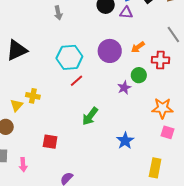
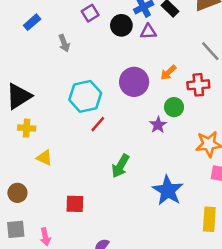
yellow cross: (33, 96) -> (27, 128), moved
yellow triangle: (16, 105) -> (44, 158), moved, turned -40
blue star: (125, 141) -> (168, 190), size x1.4

